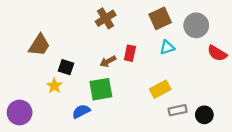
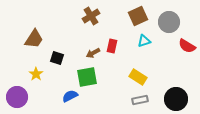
yellow star: (54, 86) -> (36, 74), moved
yellow rectangle: (160, 89) -> (138, 77), turned 60
gray rectangle: (178, 110) -> (140, 100), moved
black circle: (204, 115) -> (176, 99), size x1.5

